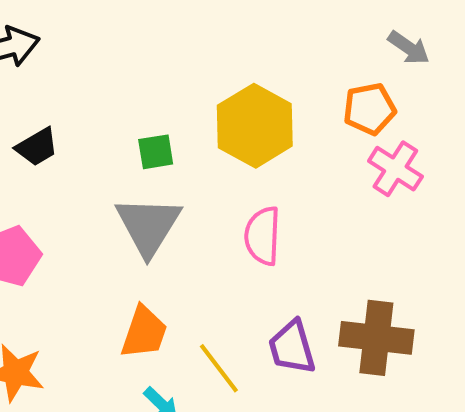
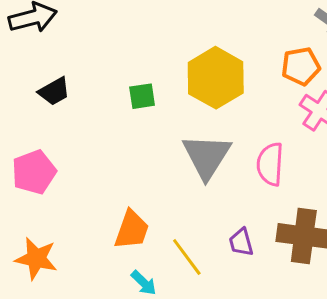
gray triangle: (148, 226) -> (207, 156), moved
pink semicircle: (263, 236) -> (270, 164), moved
purple trapezoid: (292, 347) -> (241, 242), size x0.7

